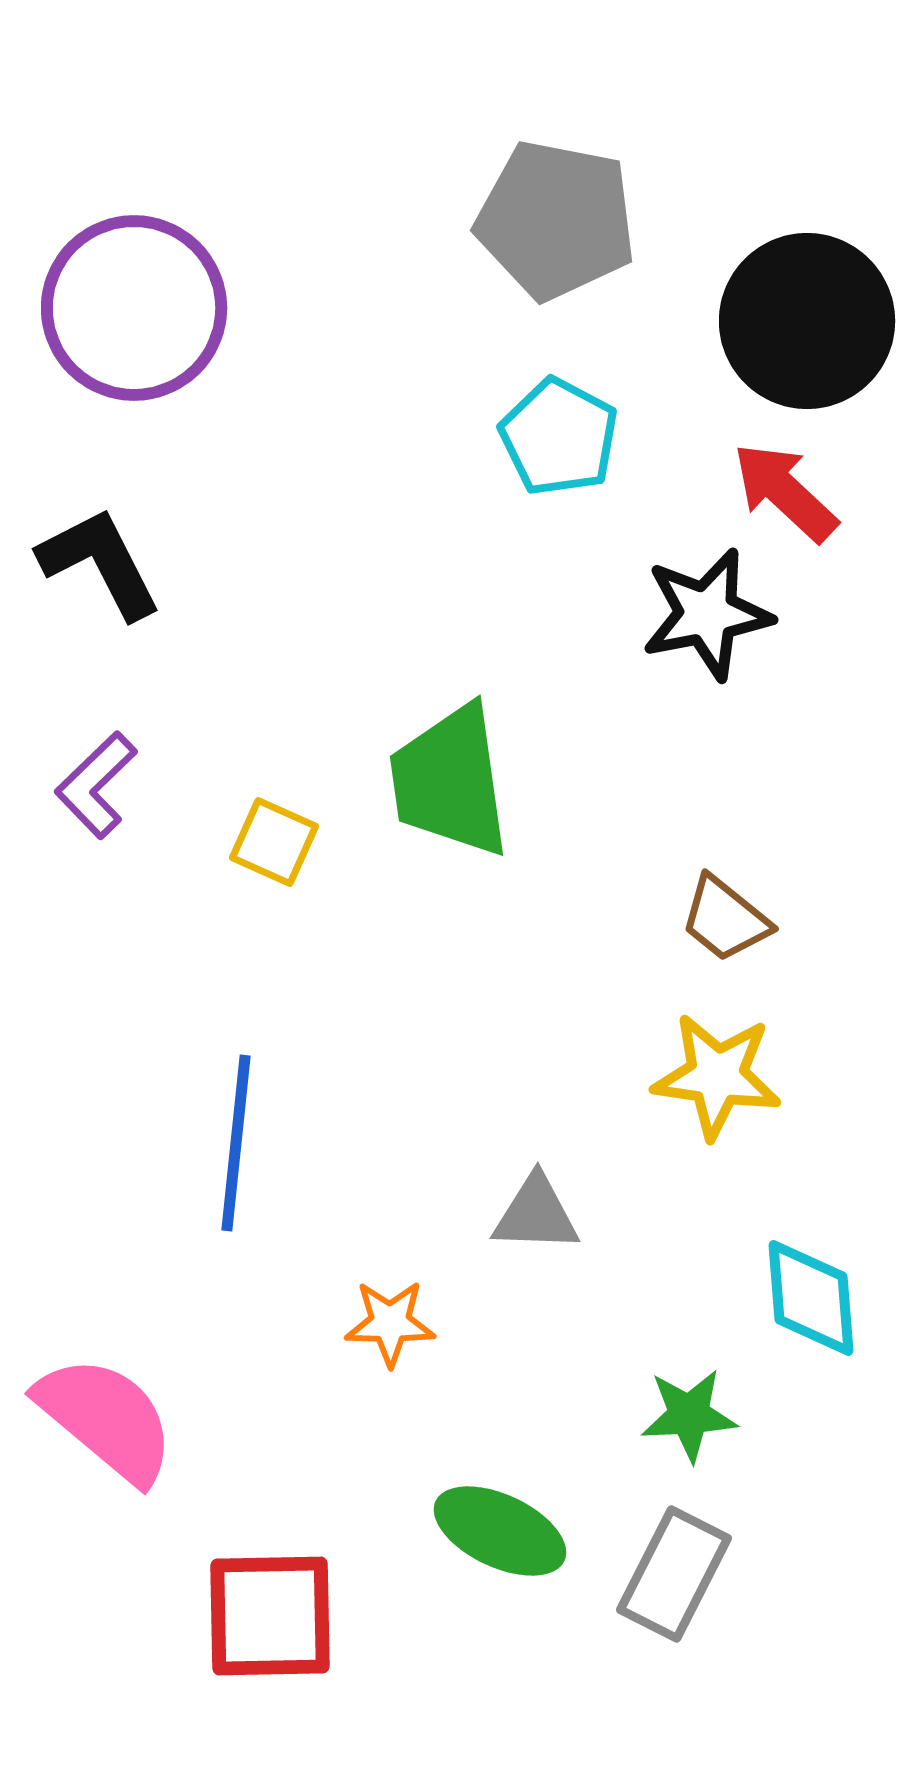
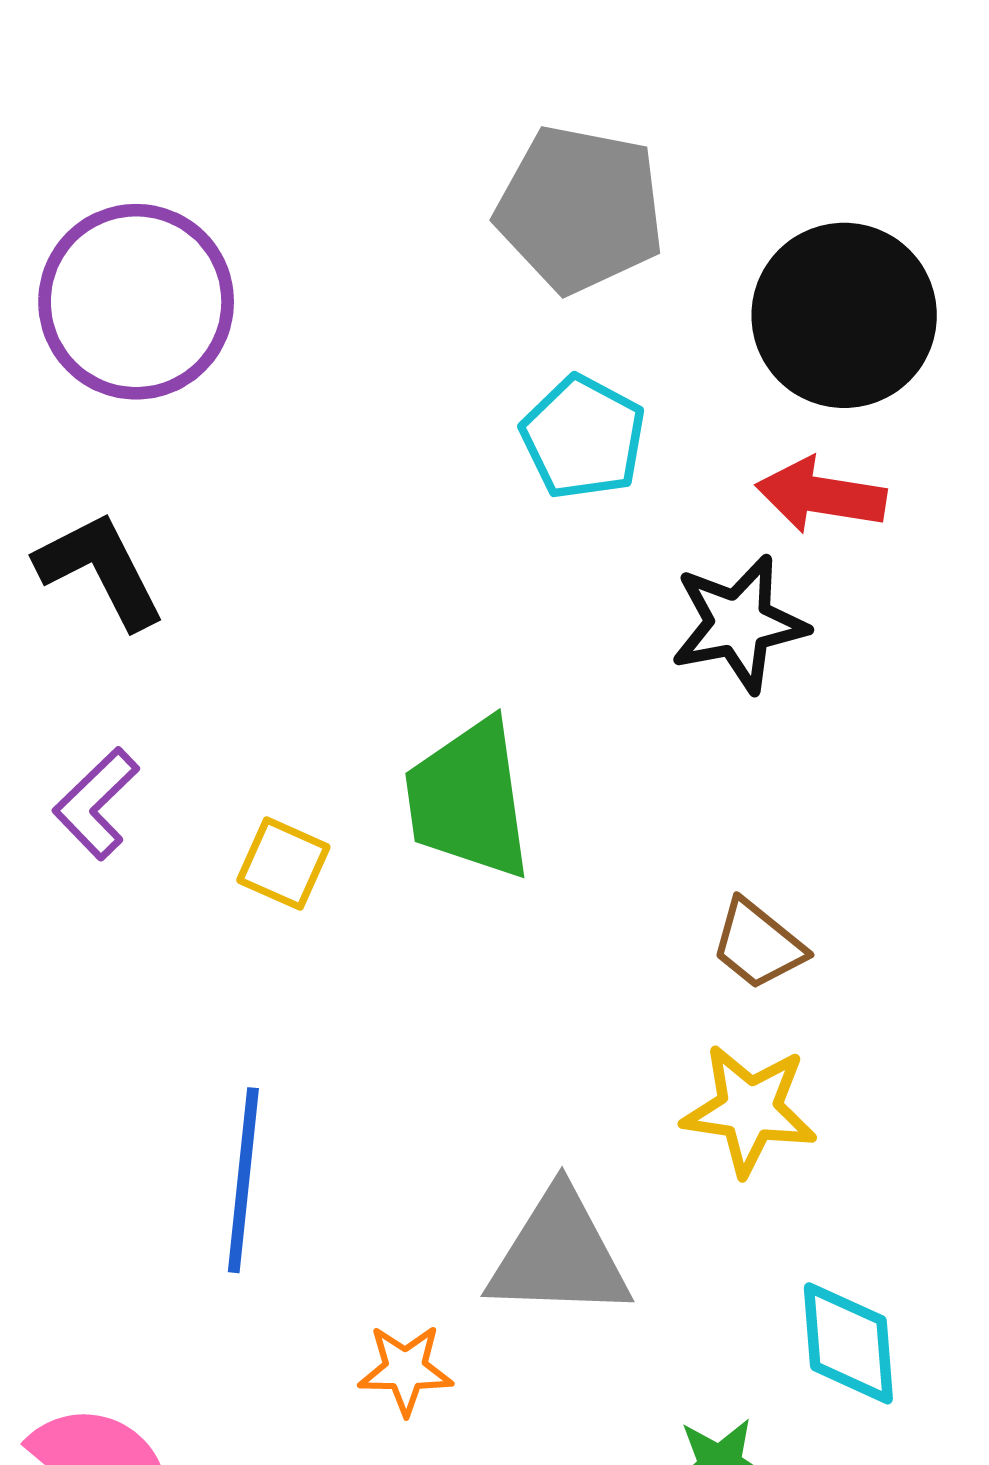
red arrow: (785, 492) -> (821, 495), turned -34
gray triangle: (536, 1214) -> (559, 1255), size x1.6

